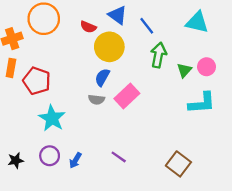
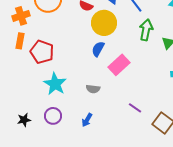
gray semicircle: (96, 100) -> (93, 89), moved
purple line: (119, 157) -> (135, 108), moved
blue arrow: (75, 160) -> (87, 120), moved

